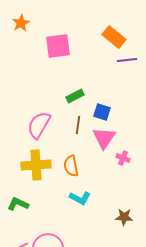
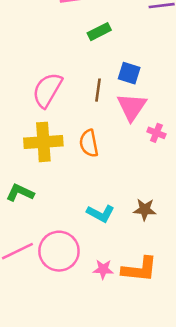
green rectangle: (75, 96) -> (99, 32), moved
cyan L-shape: (80, 198) -> (101, 213), moved
brown star: (124, 217) -> (145, 210), moved

